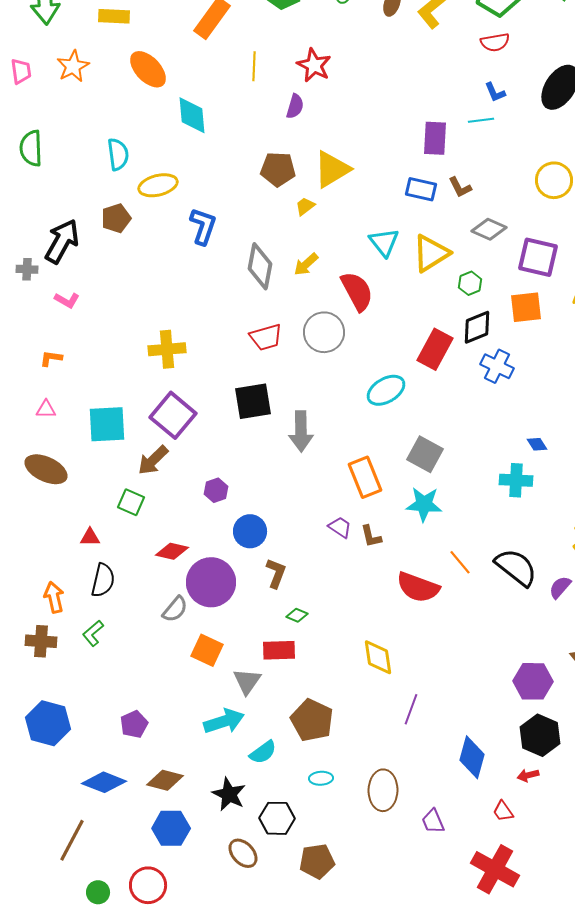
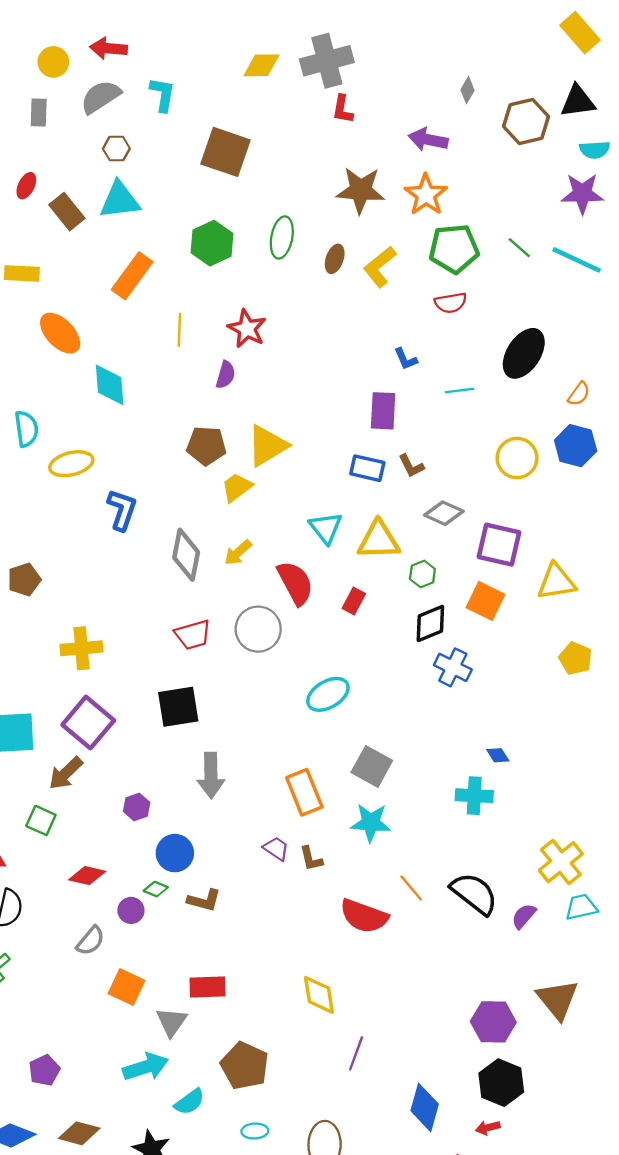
blue L-shape: (495, 92) -> (406, 359), moved
cyan line: (481, 120) -> (460, 391), moved
yellow trapezoid: (305, 206) -> (237, 487), size x1.4
brown pentagon: (116, 218) -> (24, 580), moved
yellow triangle: (431, 253) -> (379, 540), turned 30
orange square: (526, 307) -> (485, 601), turned 32
red rectangle: (435, 349) -> (354, 601), moved, size x0.6
gray arrow: (301, 431) -> (211, 775), moved
brown L-shape: (276, 573) -> (204, 900), turned 84
purple circle: (211, 582) -> (131, 910), size x0.5
green diamond: (297, 615) -> (156, 889), moved

